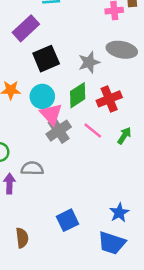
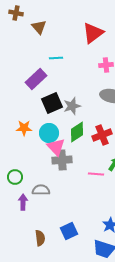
gray star: (89, 62) -> (72, 106), moved
gray cross: (59, 131) -> (62, 160), turned 30
pink line: (93, 131) -> (96, 174), moved, turned -35
brown semicircle: (22, 238) -> (40, 238), moved

